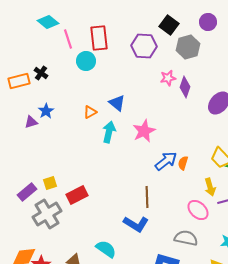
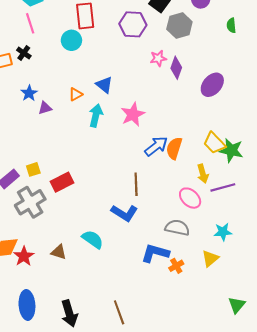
pink line: (68, 39) -> (30, 23), moved
purple triangle: (31, 122) -> (45, 108), moved
orange semicircle: (183, 163) -> (174, 148), size x1.5

